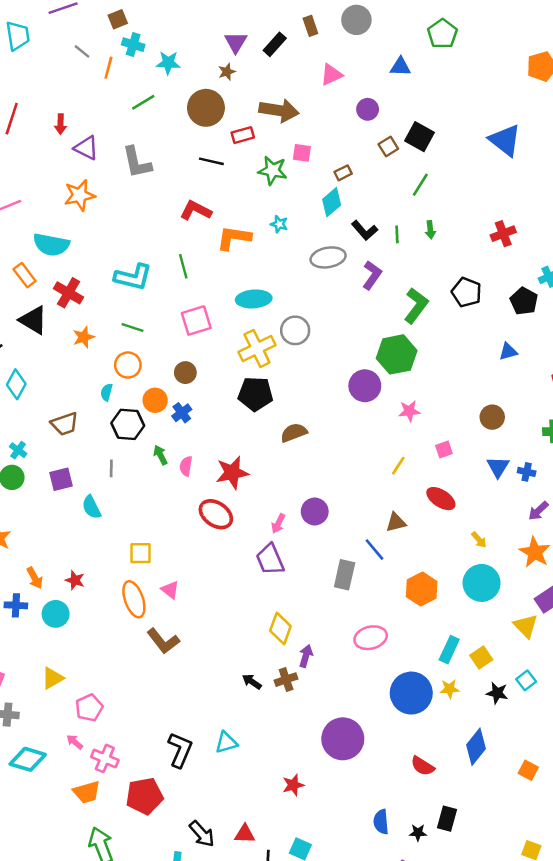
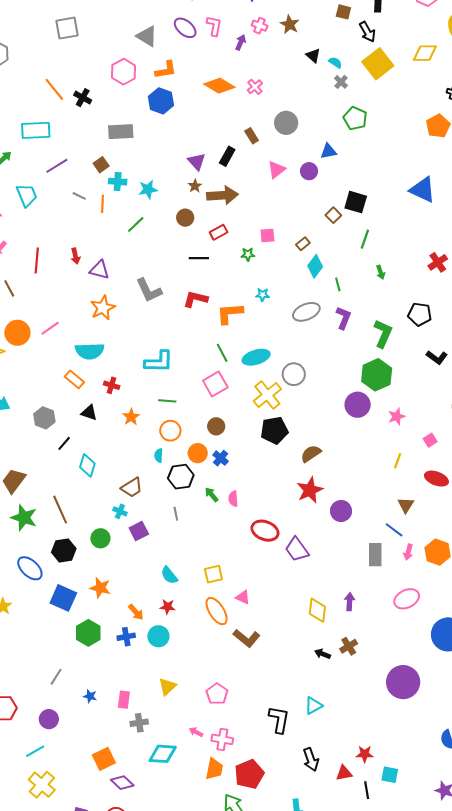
brown circle: (206, 108) -> (185, 218), size x0.6
purple circle: (368, 109) -> (309, 171), moved
brown arrow: (279, 110) -> (222, 195), moved
gray L-shape: (137, 162) -> (149, 290), moved
green star: (273, 170) -> (248, 254), size x0.6
cyan diamond: (332, 202) -> (315, 266), moved
black L-shape: (365, 230) -> (437, 357), moved
green line: (397, 234) -> (338, 284), moved
green line: (183, 266) -> (222, 353), moved
red cross: (68, 293) -> (112, 385), size x0.7
black triangle: (33, 320) -> (89, 413), size x0.7
cyan cross: (18, 450) -> (120, 511), moved
red star: (232, 473) -> (310, 490), moved
cyan semicircle: (91, 507) -> (169, 575), moved
brown triangle: (396, 522) -> (406, 505), turned -30
pink arrow: (278, 523) -> (408, 552), moved
purple trapezoid: (270, 559) -> (297, 549), moved
yellow diamond: (280, 629) -> (317, 610), moved
purple arrow: (306, 656) -> (350, 602), moved
pink pentagon: (89, 708) -> (217, 694), moved
red star: (293, 785) -> (365, 754), moved, turned 30
orange trapezoid: (87, 792) -> (214, 769), turned -50
red pentagon: (144, 796) -> (249, 774), moved
black arrow: (202, 834) -> (311, 759), moved, turned 35

